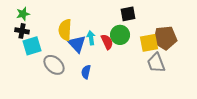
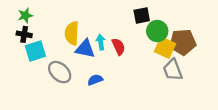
green circle: (120, 35) -> (157, 31), moved
yellow square: (149, 43) -> (165, 48), turned 36
blue triangle: (77, 44) -> (85, 49), turned -36
blue semicircle: (86, 72) -> (95, 80), turned 56

